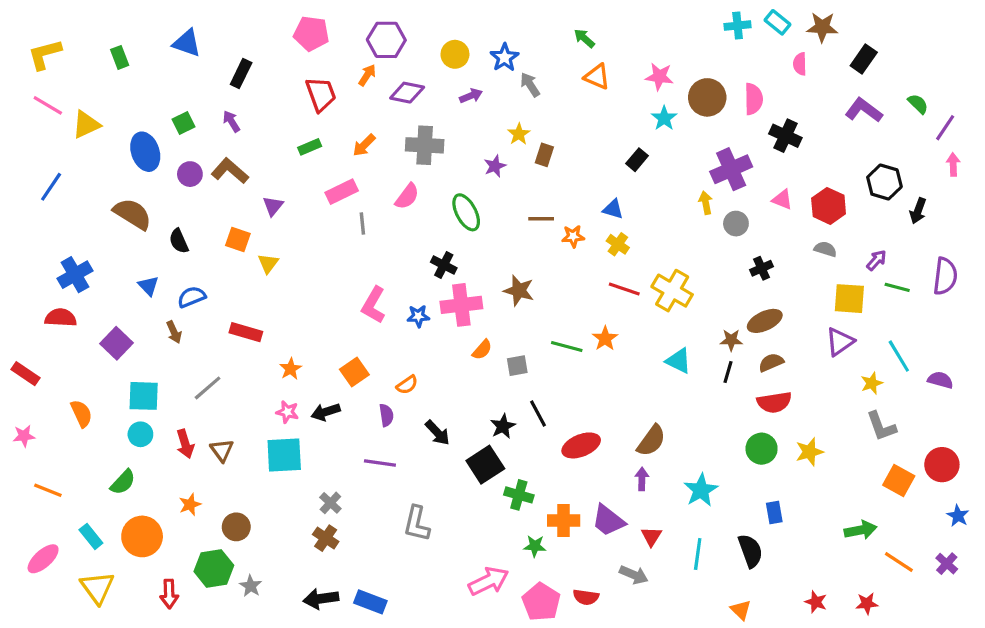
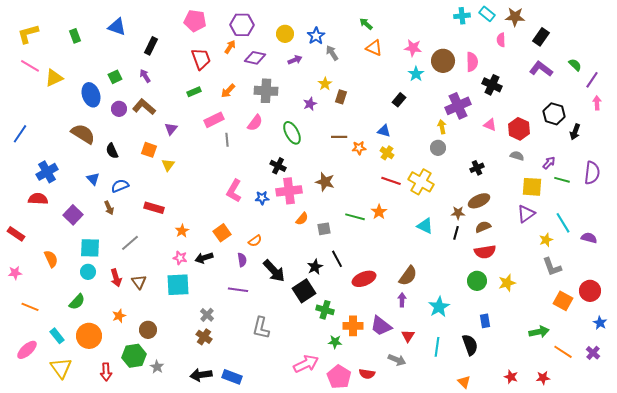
blue line: (51, 187) -> (20, 134), moved
gray circle: (736, 224) -> (438, 148), moved
black arrow: (437, 433) -> (274, 271), size x1.4

